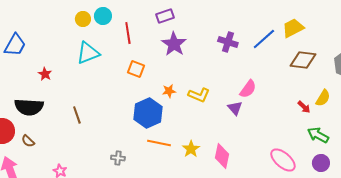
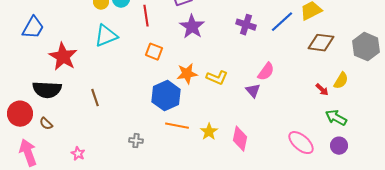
red star: (45, 74) -> (63, 57), size x2.0
orange star: (169, 91) -> (187, 74), size x1.5

